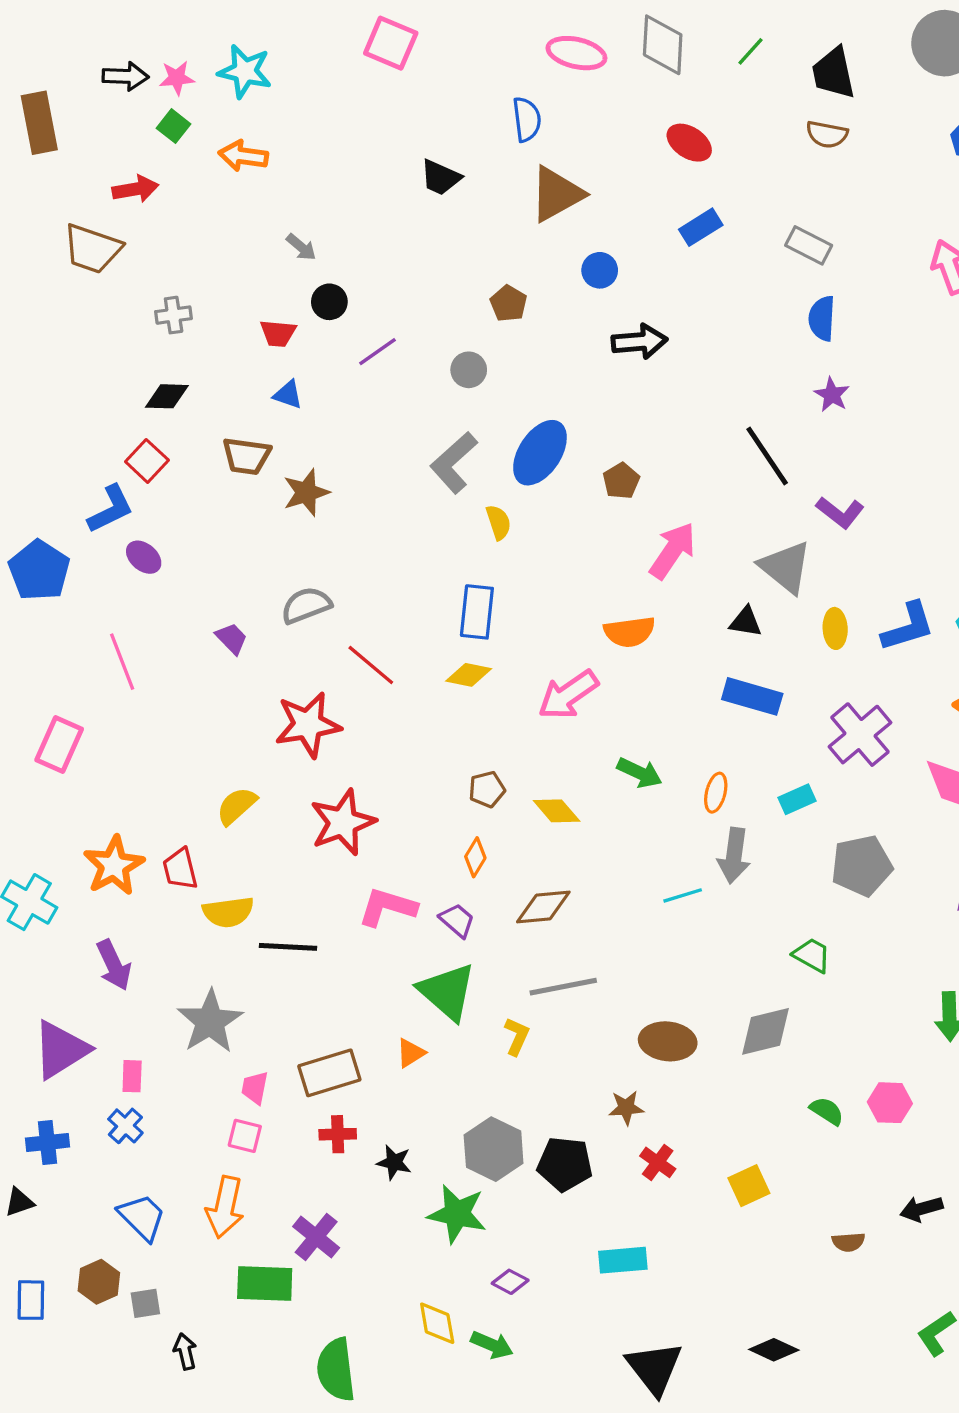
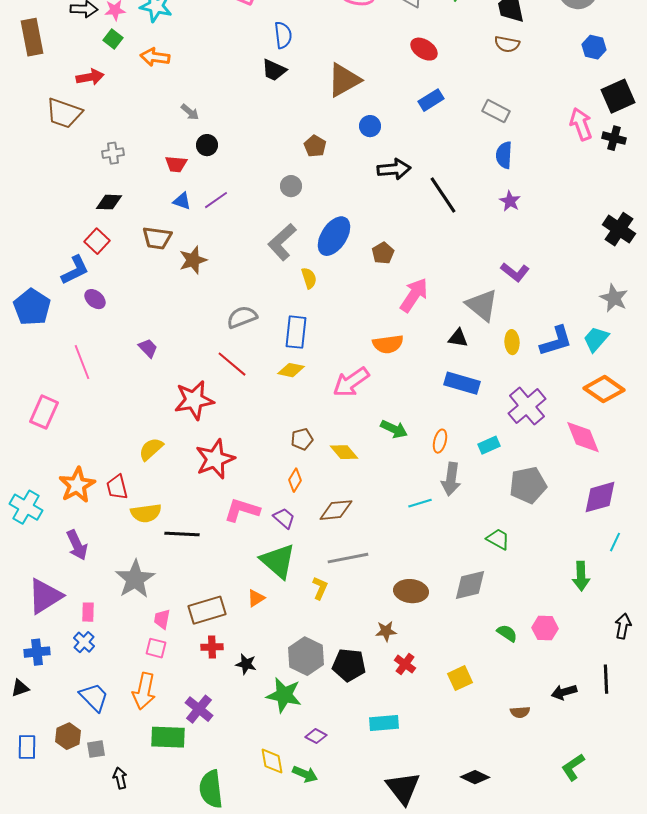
blue semicircle: (527, 119) -> (283, 35), moved
purple line: (377, 352) -> (216, 200), moved
black line: (767, 456) -> (443, 195), moved
gray semicircle: (306, 605) -> (242, 317), moved

